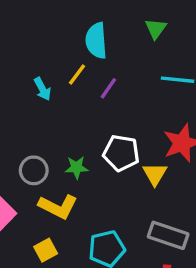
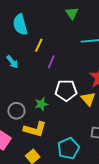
cyan semicircle: (96, 41) -> (20, 25), moved
yellow line: (77, 75) -> (39, 45), moved
purple line: (108, 88) -> (51, 62), moved

